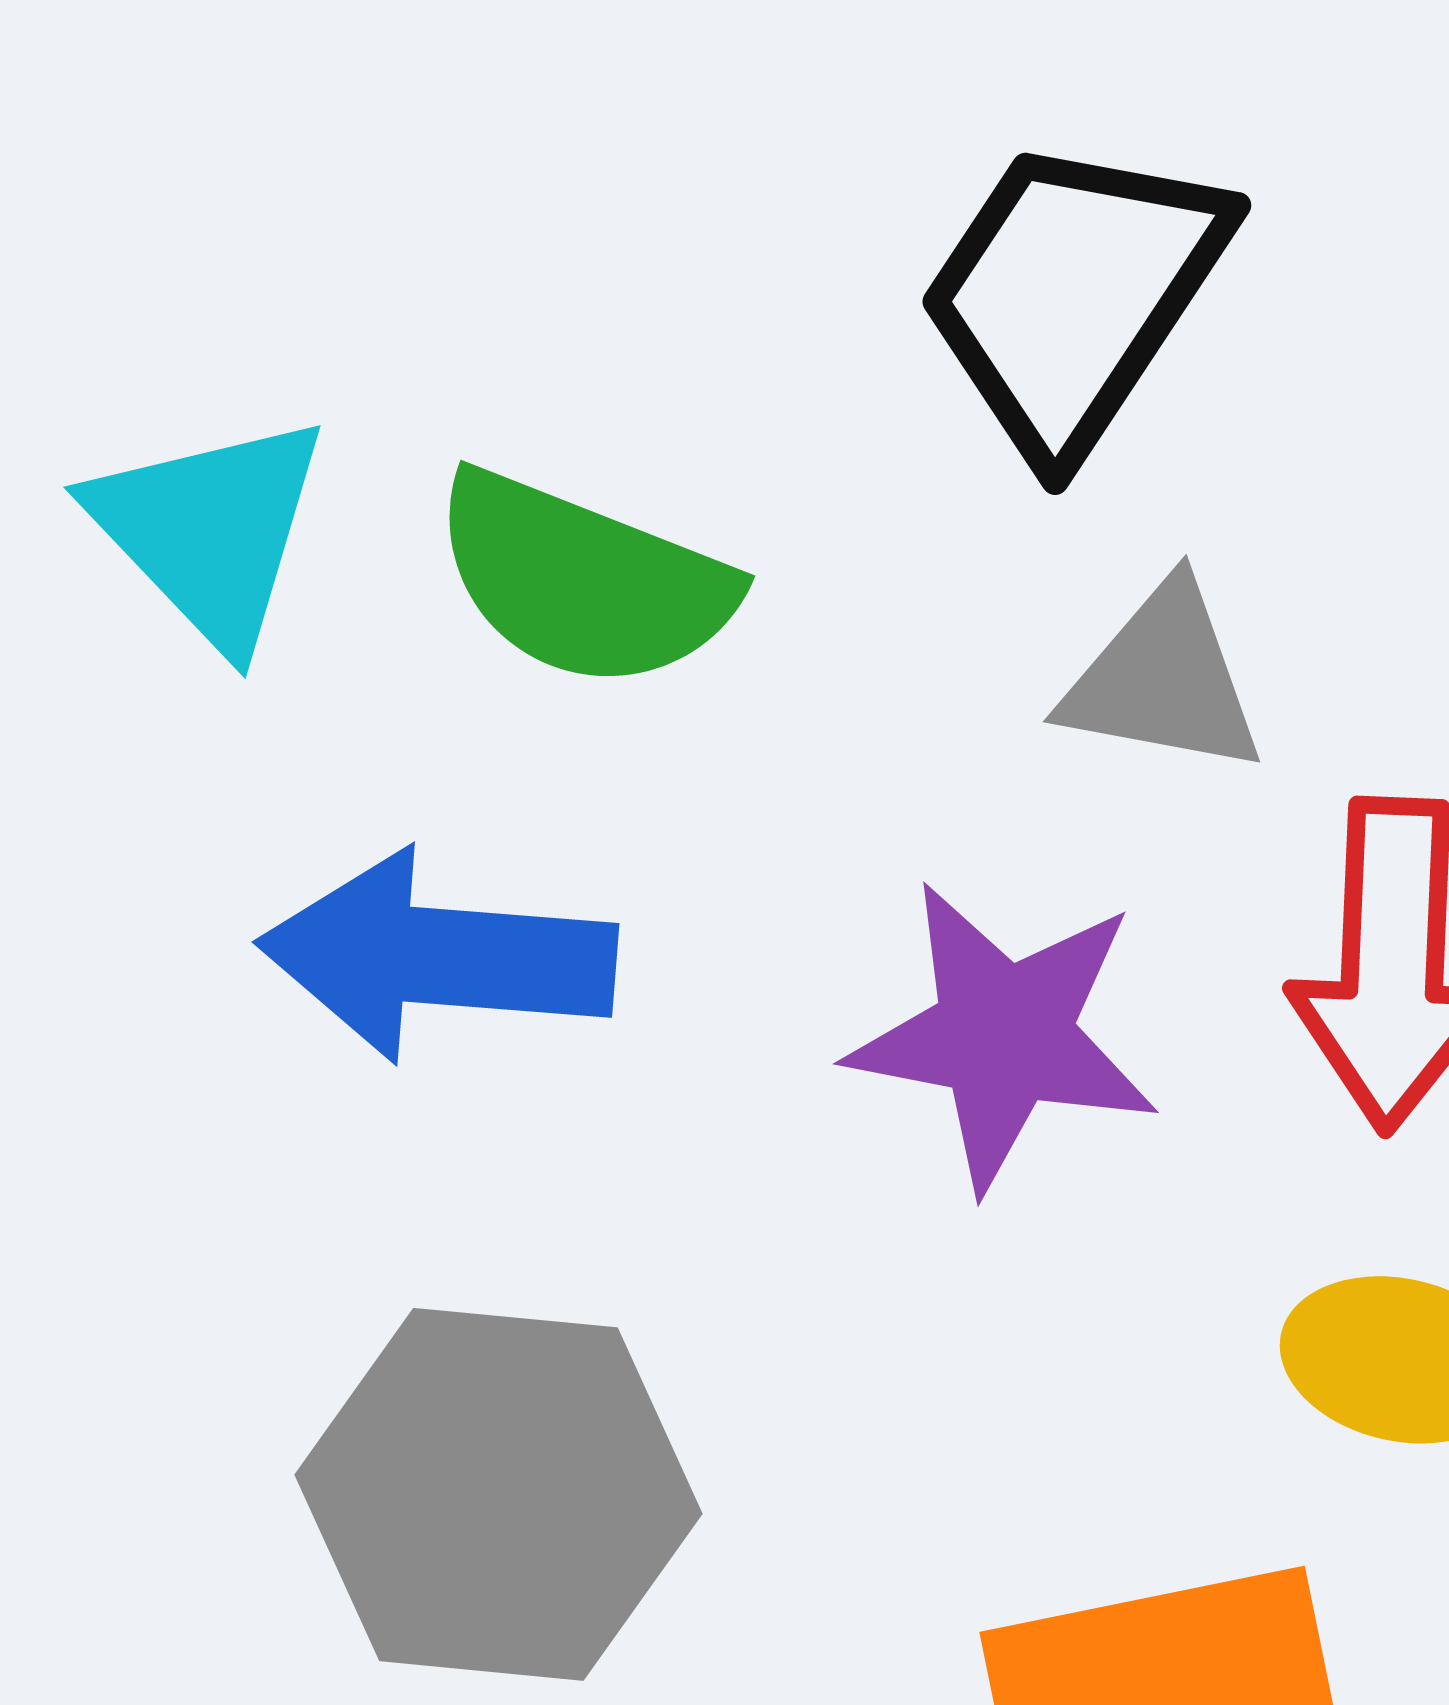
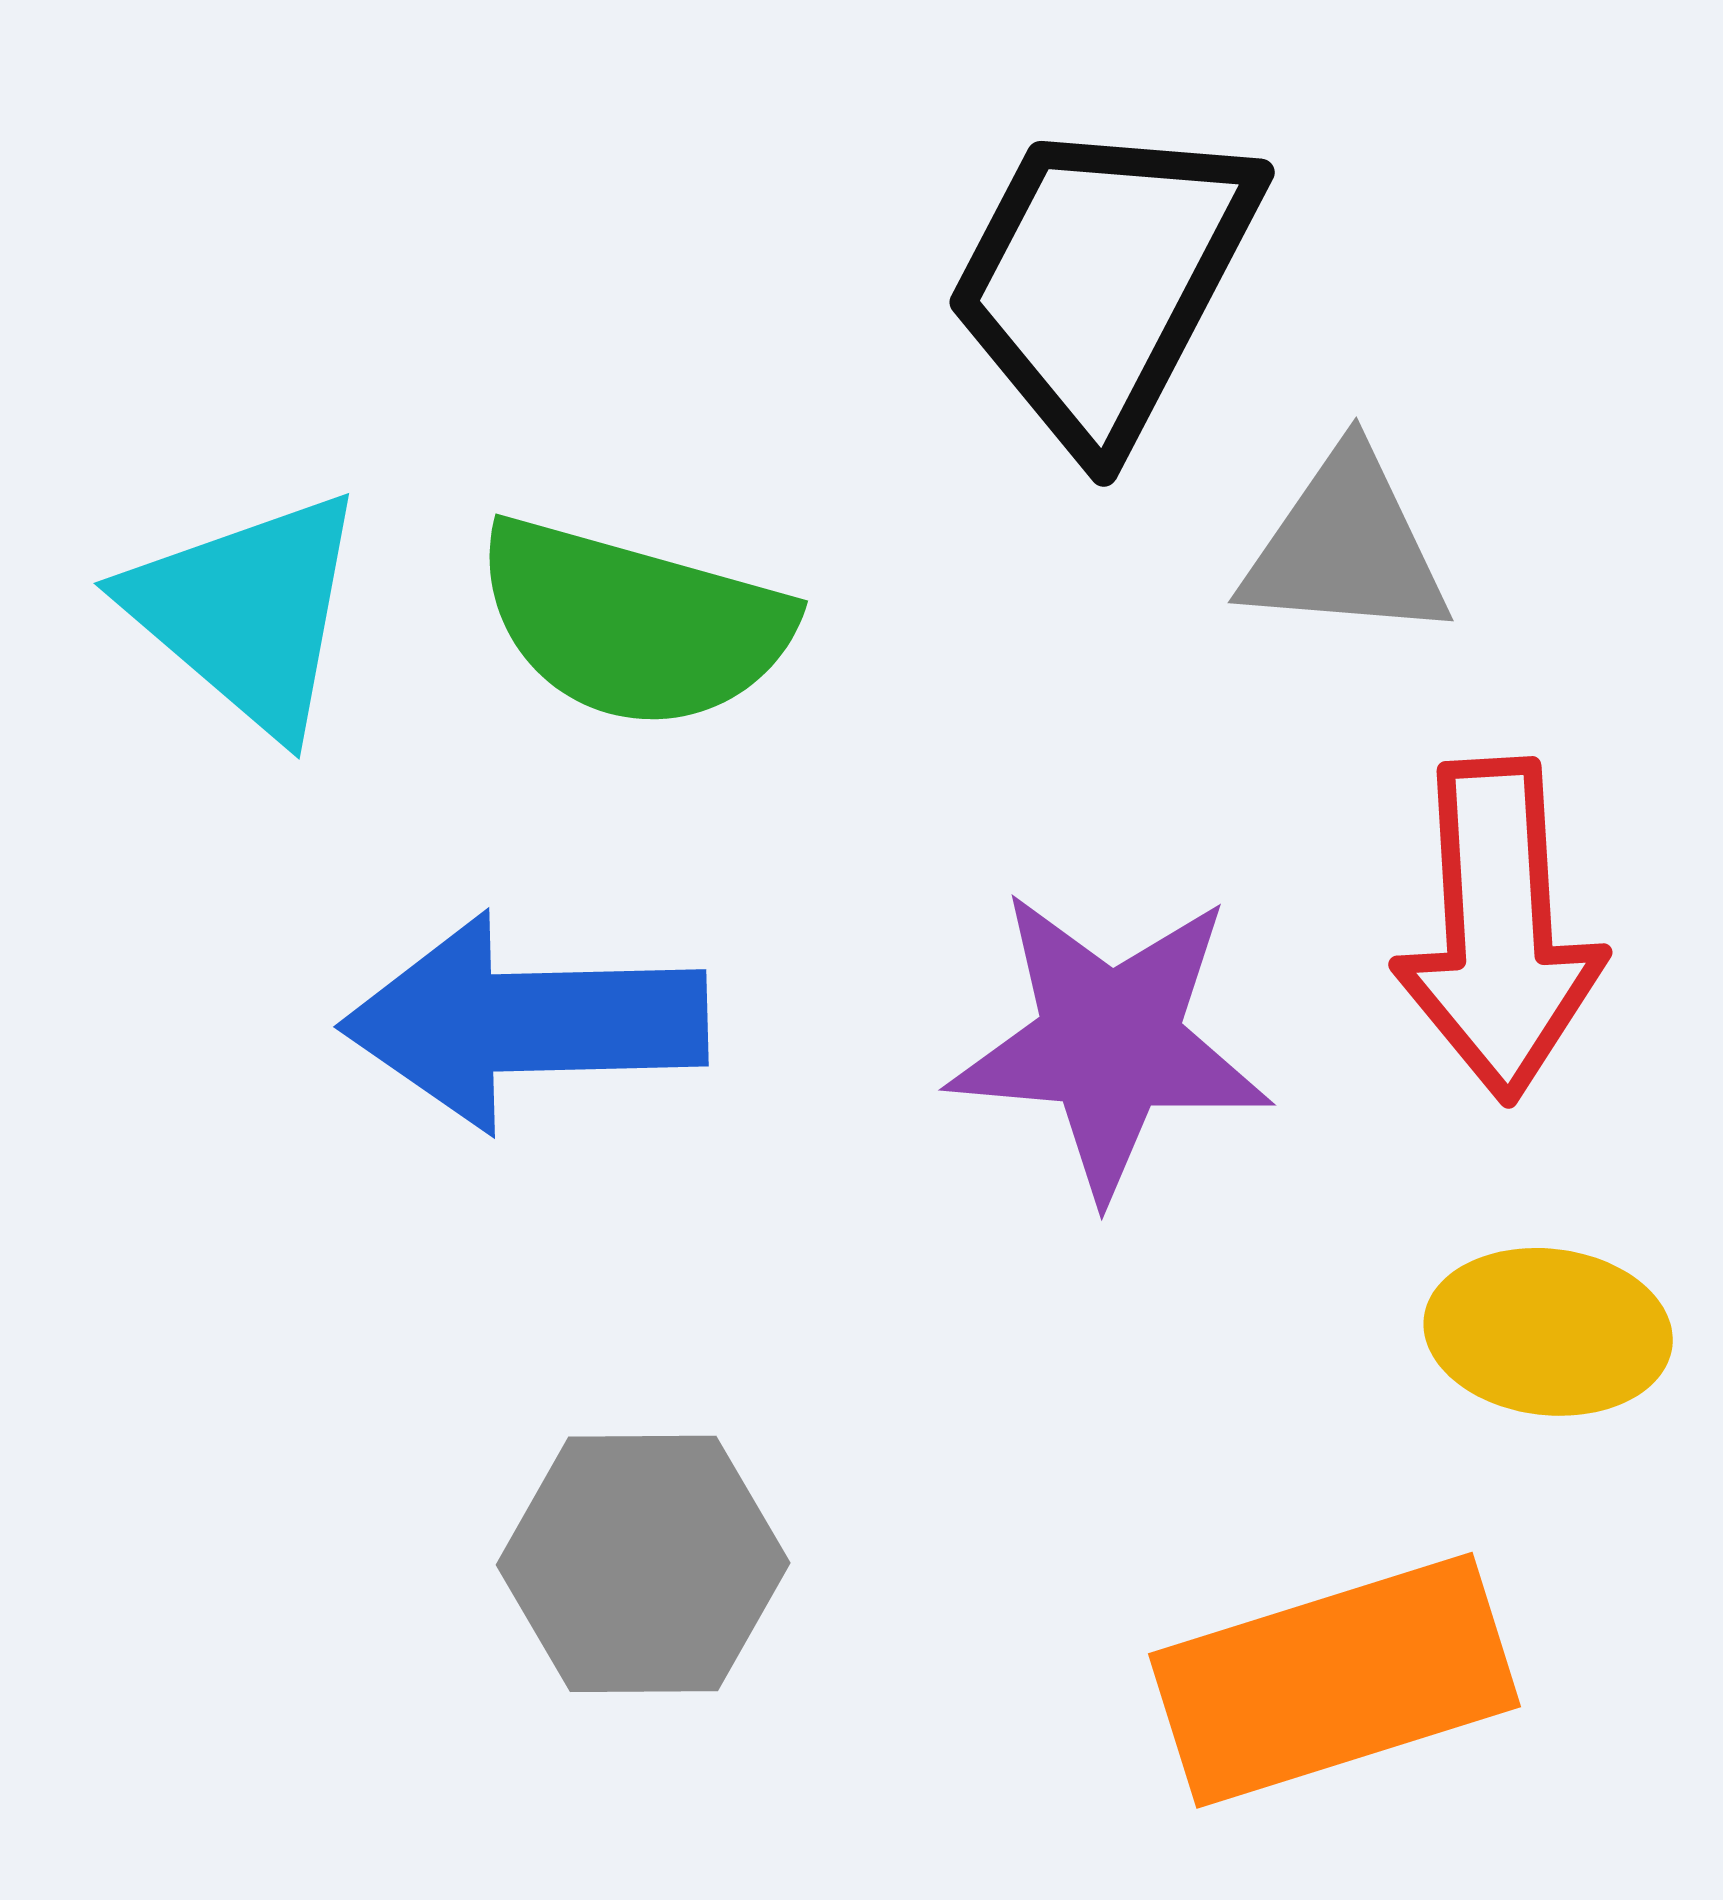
gray triangle: (1163, 679) -> (1346, 547), moved
gray hexagon: (498, 1494) -> (643, 1564), size x0.7

